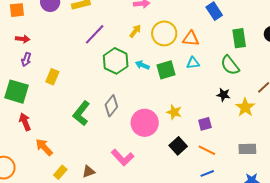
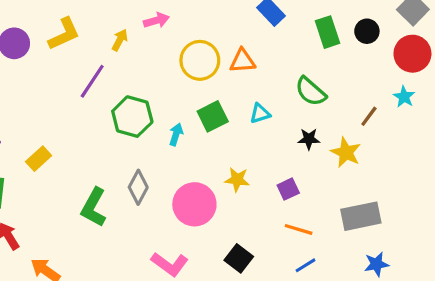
yellow arrow: (135, 31) -> (120, 40), moved
green rectangle: (239, 38) -> (328, 32), moved
cyan triangle: (193, 63) -> (260, 113), moved
cyan arrow: (142, 65) -> (176, 134), moved, turned 96
yellow rectangle: (52, 77) -> (39, 159), turned 35
black square: (178, 146) -> (239, 258), moved
gray rectangle: (247, 149) -> (361, 216), size x1.4

